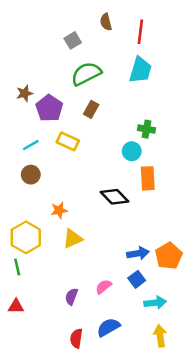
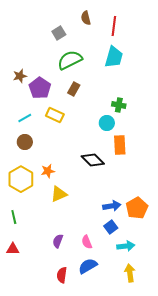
yellow hexagon: (26, 237) -> (21, 179), moved
pink semicircle: (103, 287) -> (87, 242), moved, turned -72

